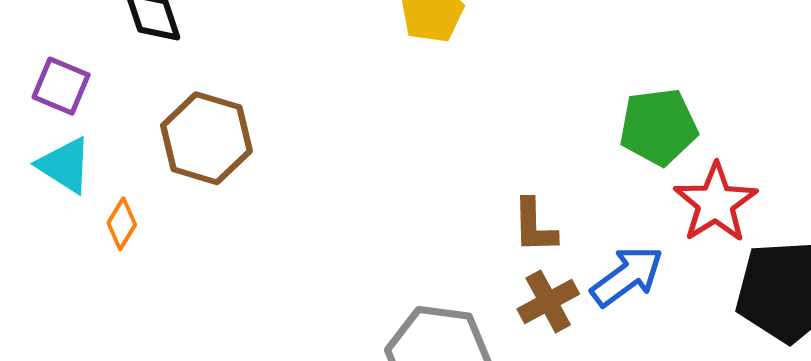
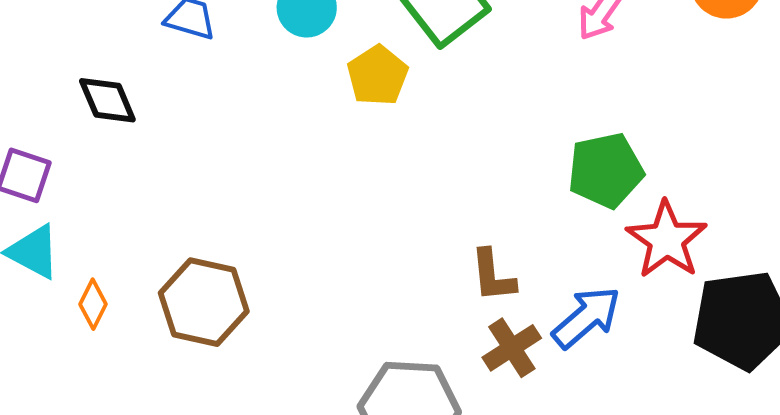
brown hexagon: (206, 138) -> (204, 302), moved

